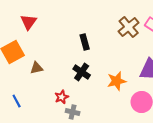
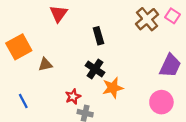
red triangle: (29, 22) -> (59, 14), moved
orange star: (117, 81) -> (113, 88), moved

